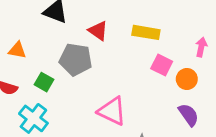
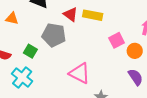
yellow rectangle: (146, 32) -> (93, 15), moved
orange triangle: (17, 50) -> (12, 18), moved
pink square: (162, 65) -> (117, 40), turned 35

